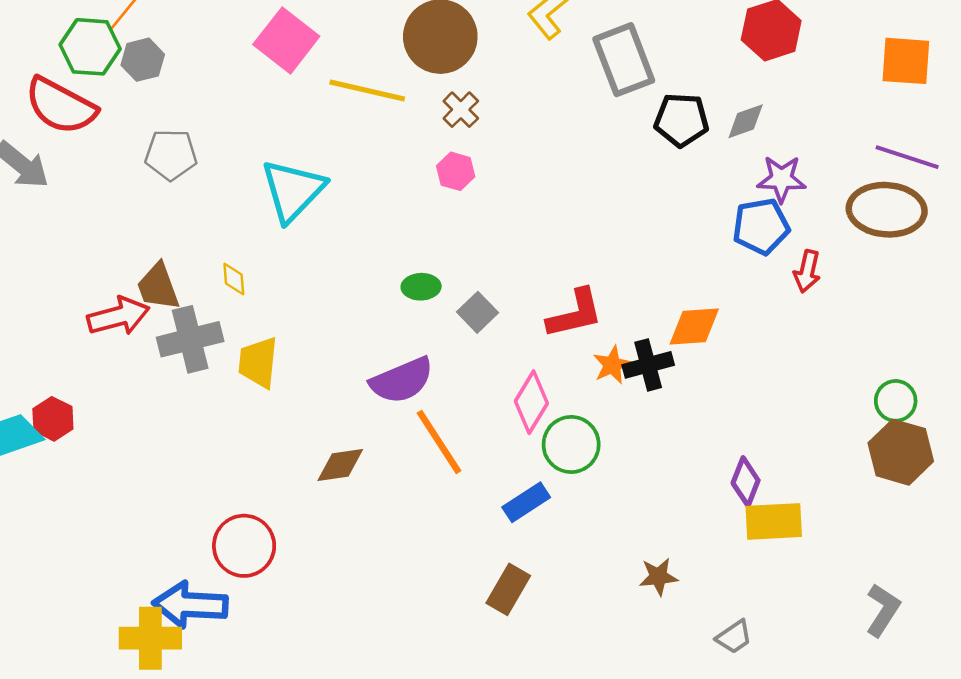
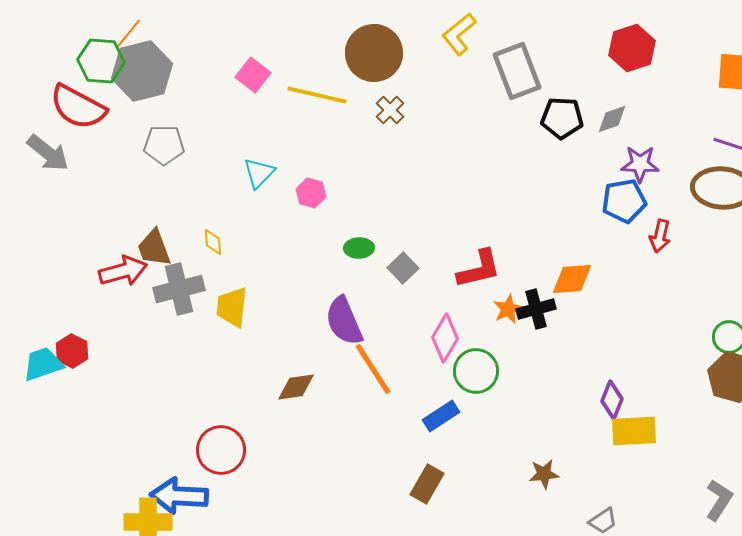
pink square: (286, 40) -> (253, 75), moved, size x0.7
gray hexagon: (143, 60) -> (142, 71), size x1.8
pink hexagon: (456, 171) -> (311, 193), moved
cyan triangle: (293, 191) -> (259, 173), size x0.6
purple semicircle: (402, 380) -> (344, 321), turned 90

